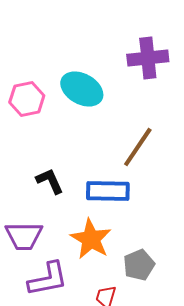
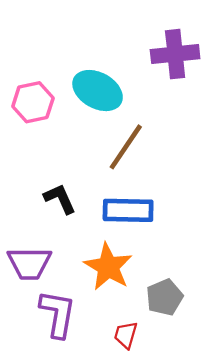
brown line: (138, 147) -> (126, 147), moved
purple L-shape: (48, 279) -> (58, 314), turned -69

